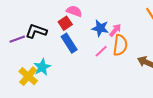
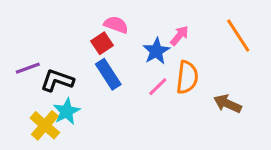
blue star: (100, 28) -> (156, 51), turned 30
pink arrow: (115, 30) -> (179, 36), moved
black L-shape: (36, 31) -> (57, 80), moved

